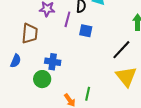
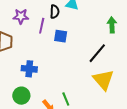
green circle: (42, 79) -> (21, 96), moved
green line: (88, 94) -> (66, 99), turned -32

